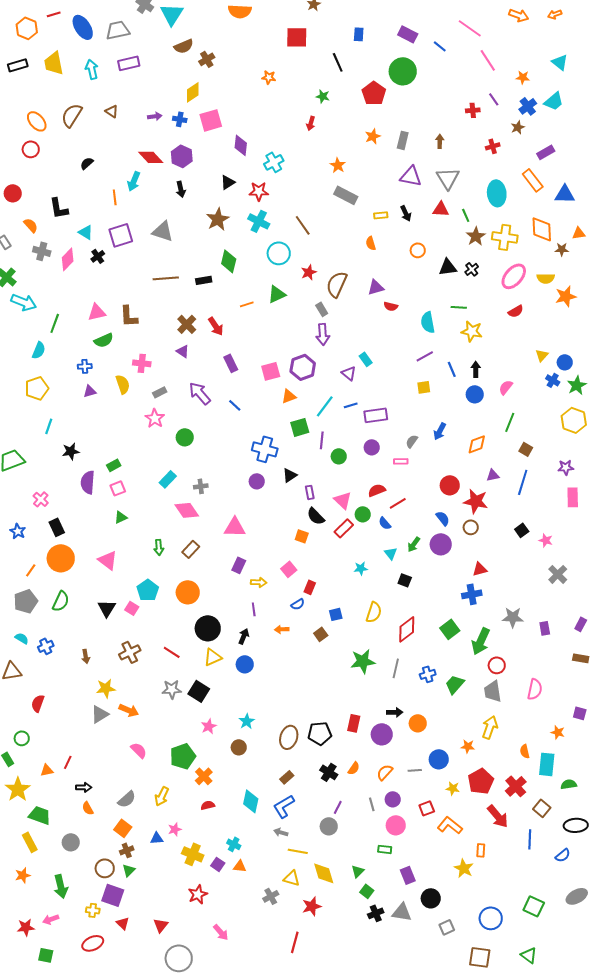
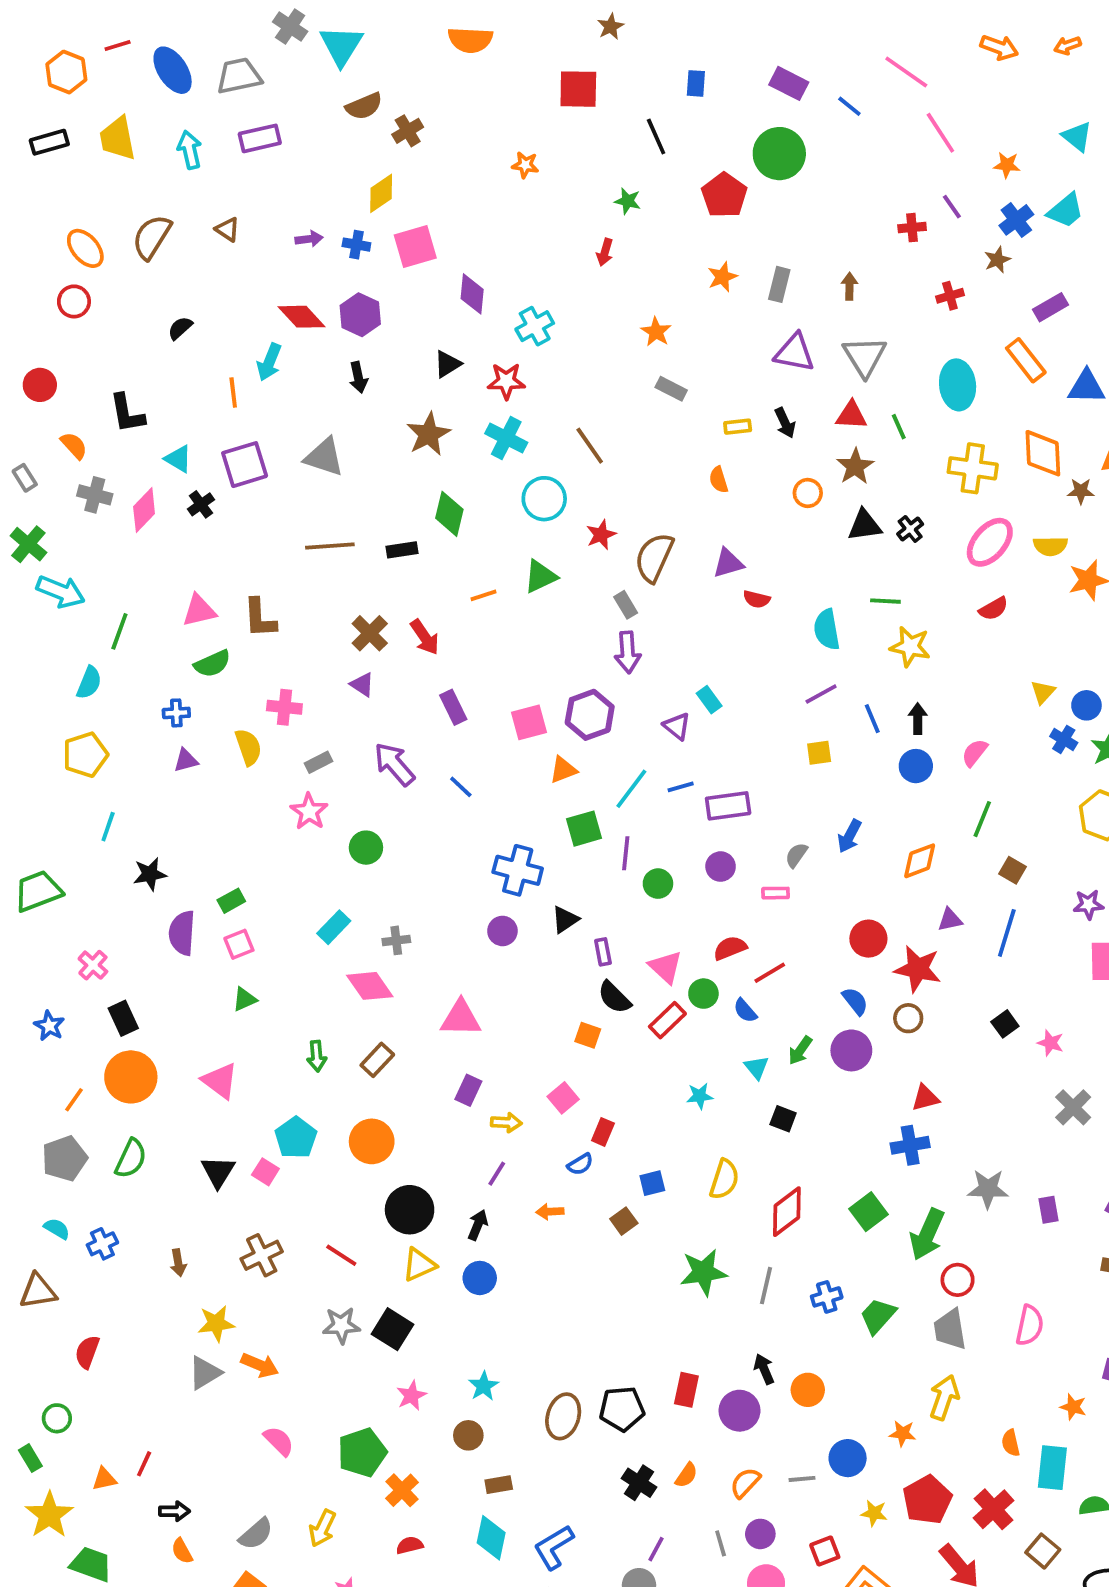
gray rectangle: (346, 195) -> (671, 389), size x0.7
brown star: (476, 236) -> (855, 466), moved
purple line: (254, 609) -> (497, 1174), turned 40
black arrow: (395, 712) -> (764, 1369), turned -112
brown rectangle: (287, 777) -> (499, 1485), moved, turned 32

